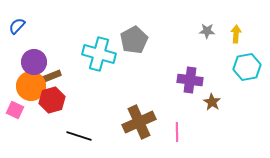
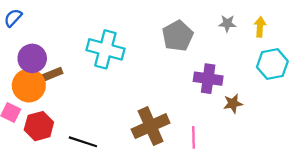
gray pentagon: (134, 40) -> (178, 36), moved
red hexagon: (52, 100) -> (39, 126), moved
brown star: (212, 102) -> (233, 104), turned 30

